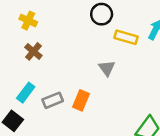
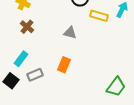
gray triangle: (107, 68) -> (70, 33), moved, turned -40
gray rectangle: (53, 100) -> (35, 75), moved

